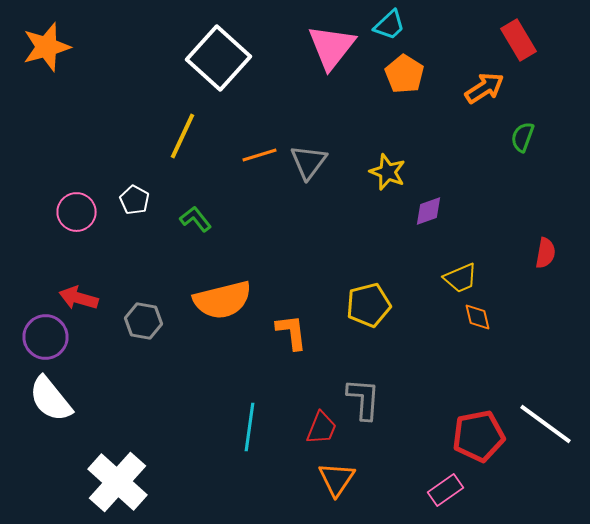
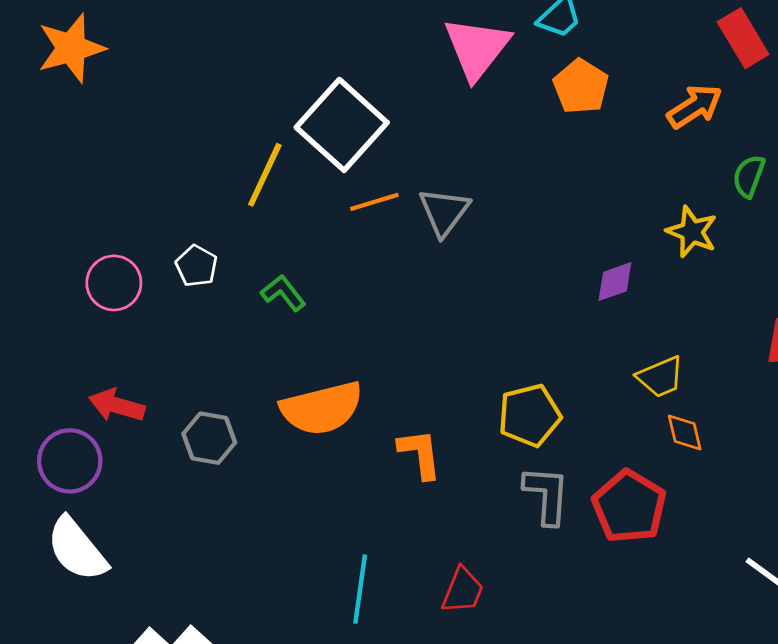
white square: (218, 58) -> (342, 125), moved
yellow star: (388, 172) -> (692, 232), moved
gray L-shape: (364, 399) -> (547, 495), moved
red pentagon: (478, 436) -> (629, 506), moved, turned -30

